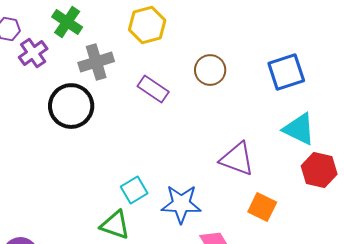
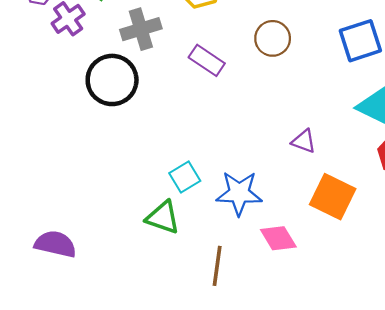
purple triangle: (237, 159) -> (304, 141), size x0.6
orange square: (262, 207) -> (333, 197), size x1.4

